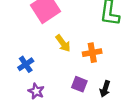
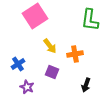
purple square: (79, 84) -> (52, 72), moved

